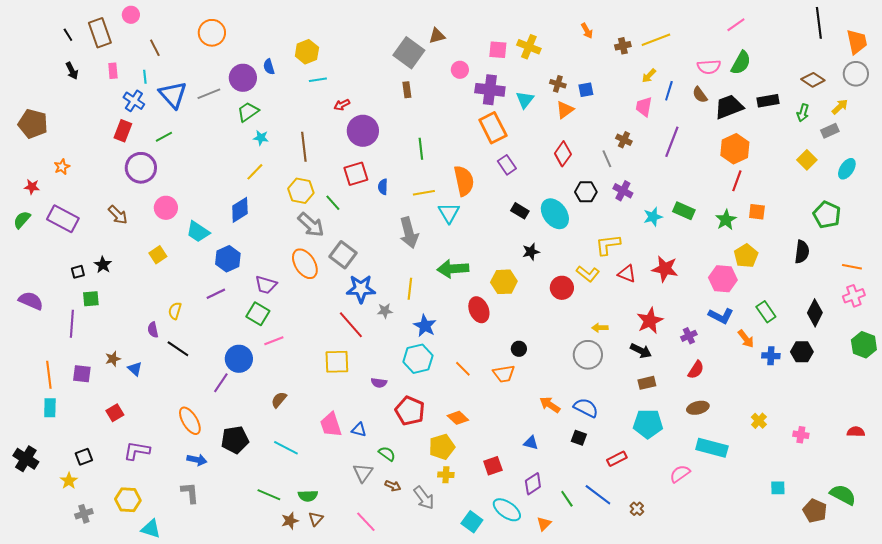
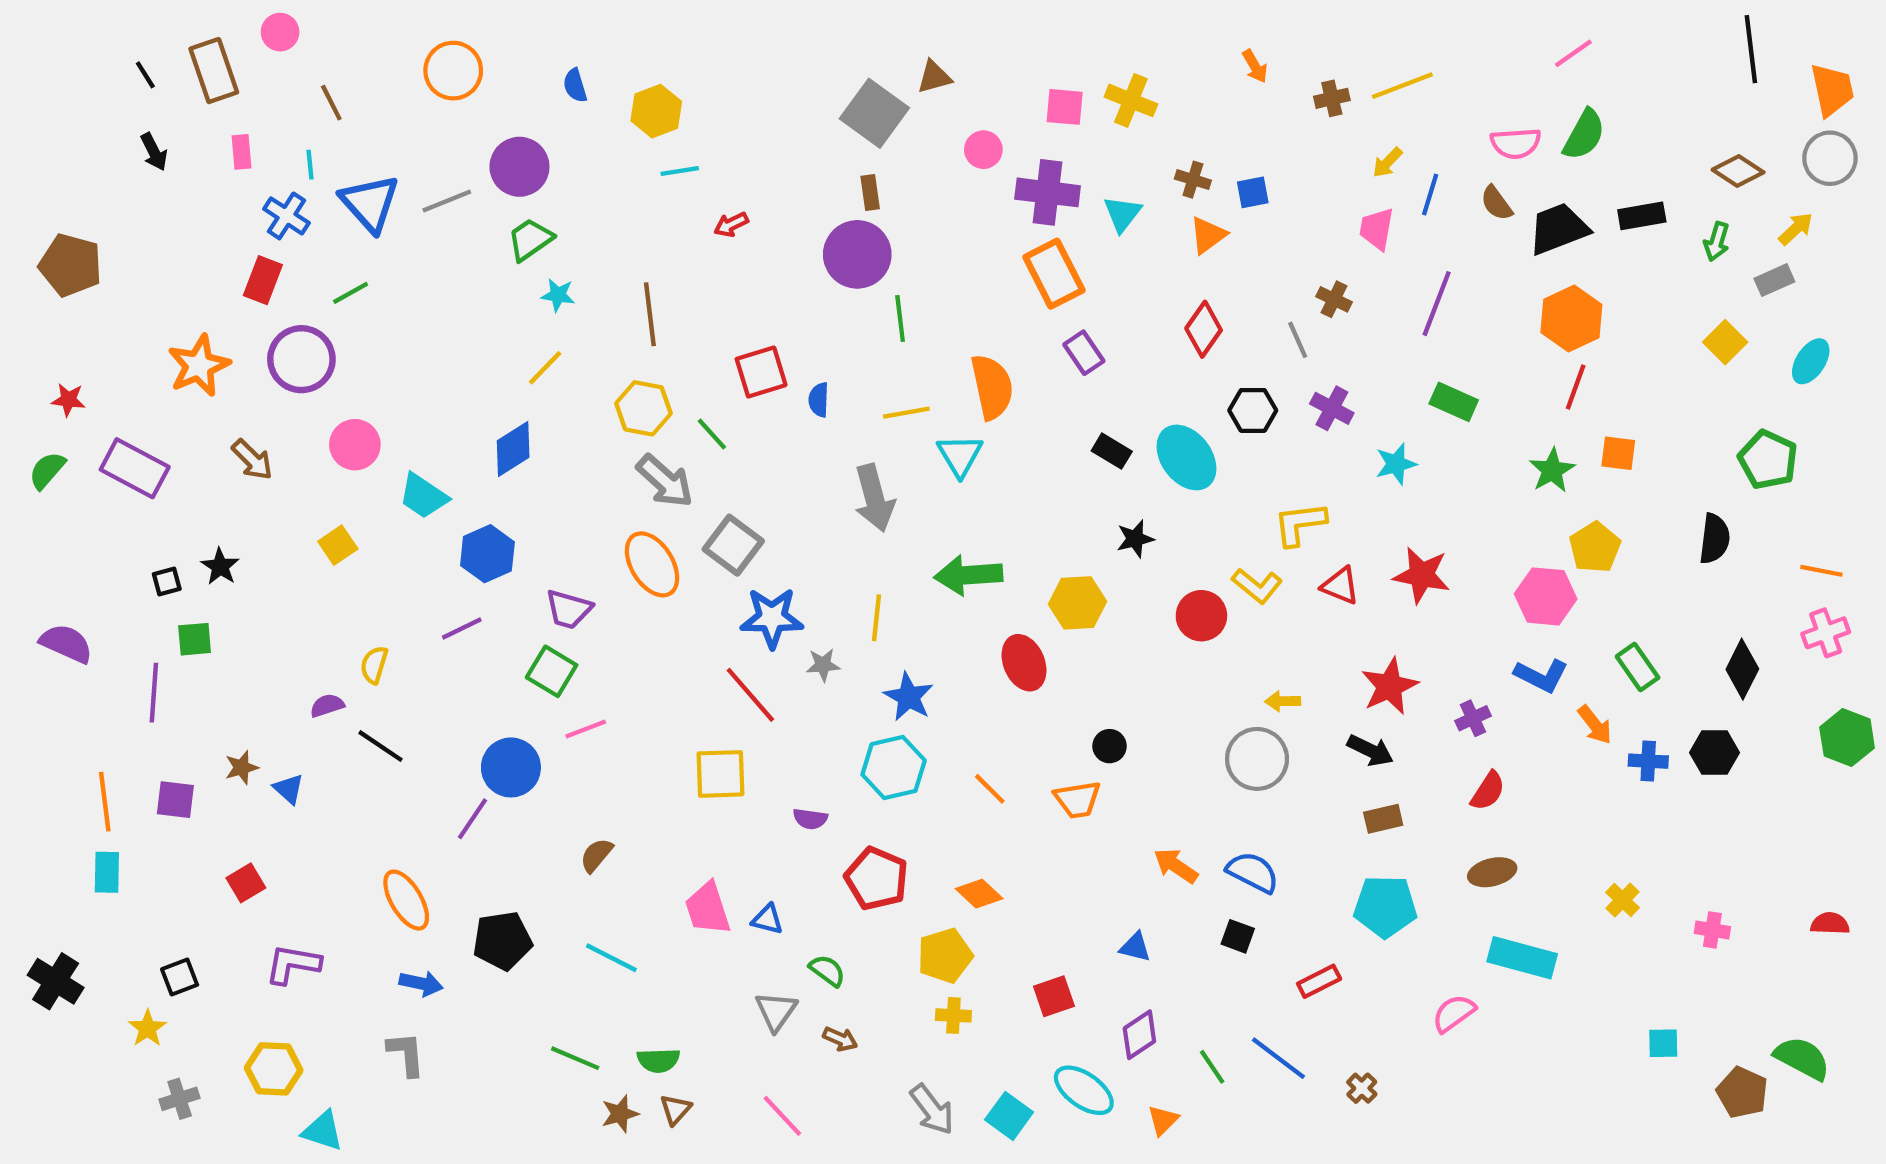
blue semicircle: (269, 67) -> (575, 86), moved
purple circle: (363, 131) -> (857, 254), moved
orange star: (62, 167) -> (199, 366), moved, size x1.8
green rectangle: (684, 211) -> (1454, 402), moved
purple semicircle: (153, 330) -> (327, 705), turned 84
gray arrow: (424, 498) -> (932, 1110), moved

